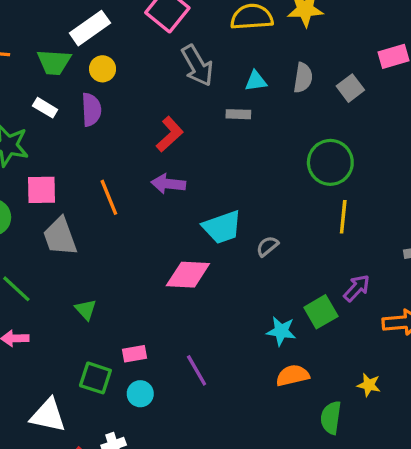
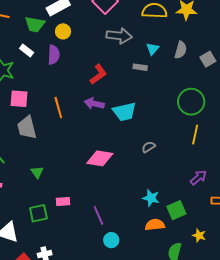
gray arrow: (197, 66) -> (119, 36), turned -60
cyan triangle: (256, 81) -> (153, 49), turned -48
cyan trapezoid: (222, 227) -> (124, 112), moved
green square: (321, 312) -> (176, 210), moved
green square: (95, 378) -> (38, 213), turned -36
cyan circle: (140, 394) -> (111, 240), moved

